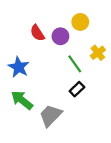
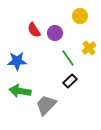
yellow circle: (80, 22) -> (80, 16), moved
blue star: (19, 67) -> (17, 61), turned -30
green arrow: (22, 100) -> (20, 91), turned -30

